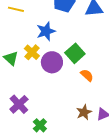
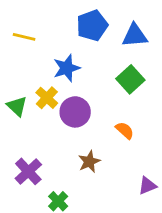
green square: (75, 53) -> (130, 79), moved
brown star: (84, 112) -> (89, 162), moved

